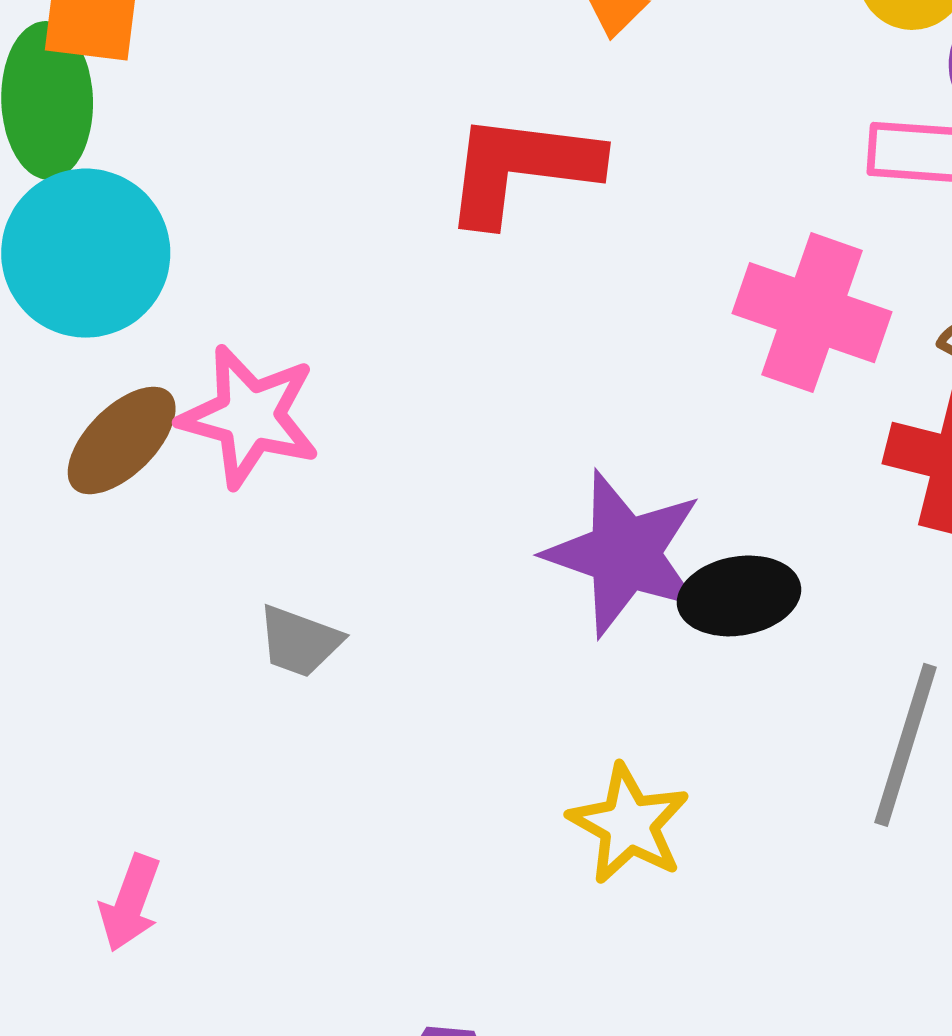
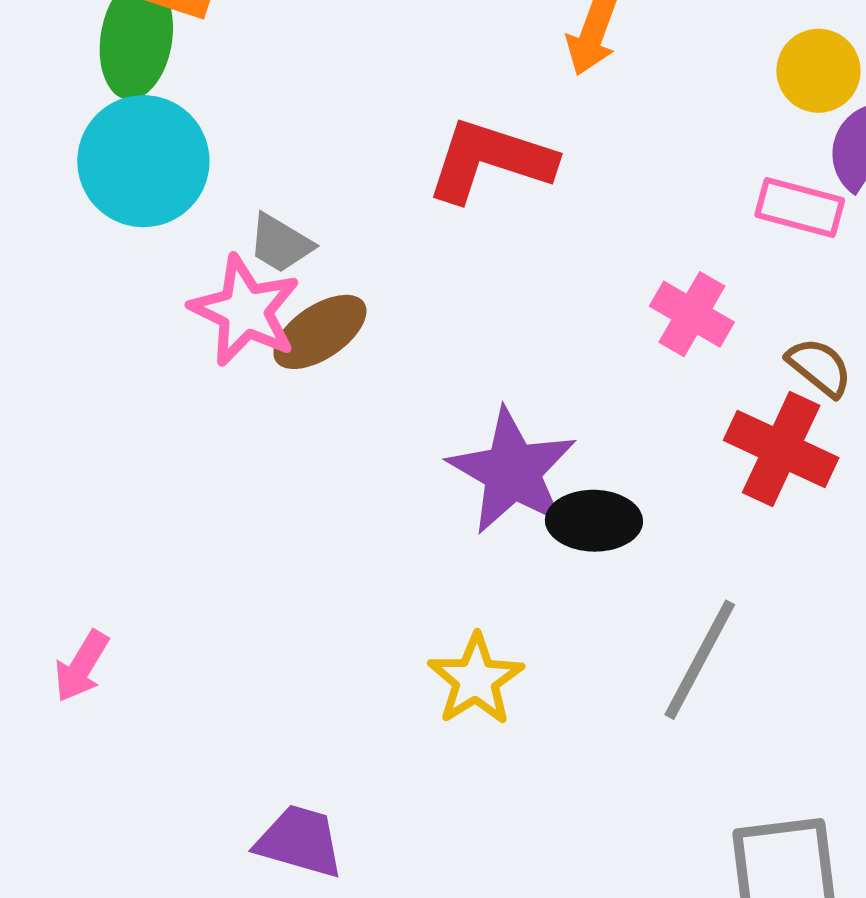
pink cross: (812, 313) -> (692, 314), size x0.7
brown ellipse: (122, 440) -> (320, 332), moved
gray trapezoid: (299, 641) -> (280, 243), moved

